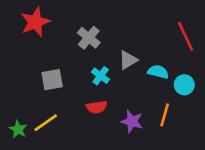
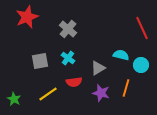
gray triangle: (128, 60) -> (98, 68), moved
cyan cross: (101, 76) -> (68, 58), moved
yellow line: (46, 123) -> (48, 94), moved

